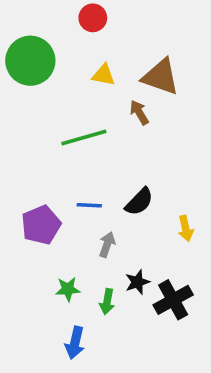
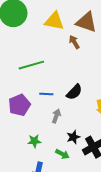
yellow triangle: (104, 75) -> (54, 21), size x1.5
green line: (84, 137) -> (31, 65), moved
green arrow: (107, 302) -> (62, 154), moved, turned -72

